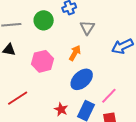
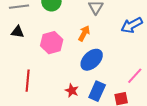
pink line: (109, 96) -> (135, 76), moved
red line: (18, 98) -> (28, 81), turned -50

